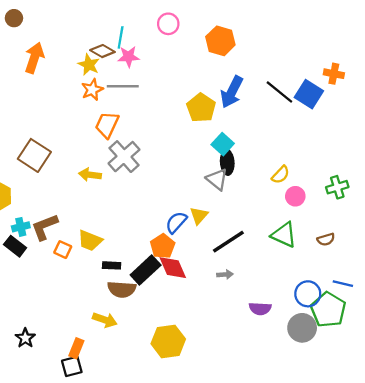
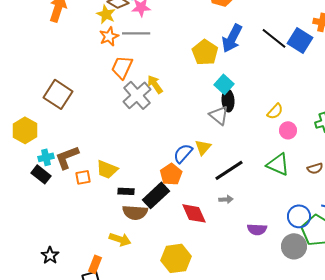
yellow arrow: (90, 175) -> (155, 84), moved, turned 48
orange square: (63, 250) -> (83, 177), turned -35
red diamond: (173, 268) -> (194, 213), moved

